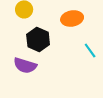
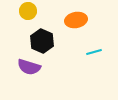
cyan line: (90, 50) -> (94, 52), turned -70

